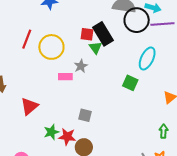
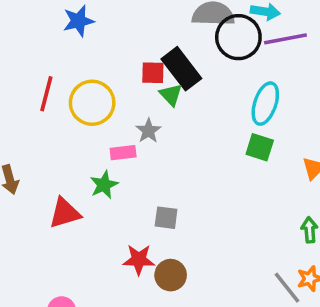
green square: (130, 83) -> (260, 147), moved
red triangle: (29, 106) -> (65, 213), turned 30
green star: (51, 132) -> (104, 185), moved

